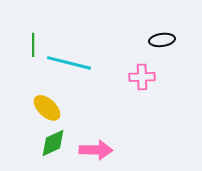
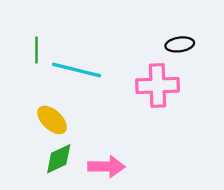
pink cross: (142, 77) -> (158, 86), size x1.5

